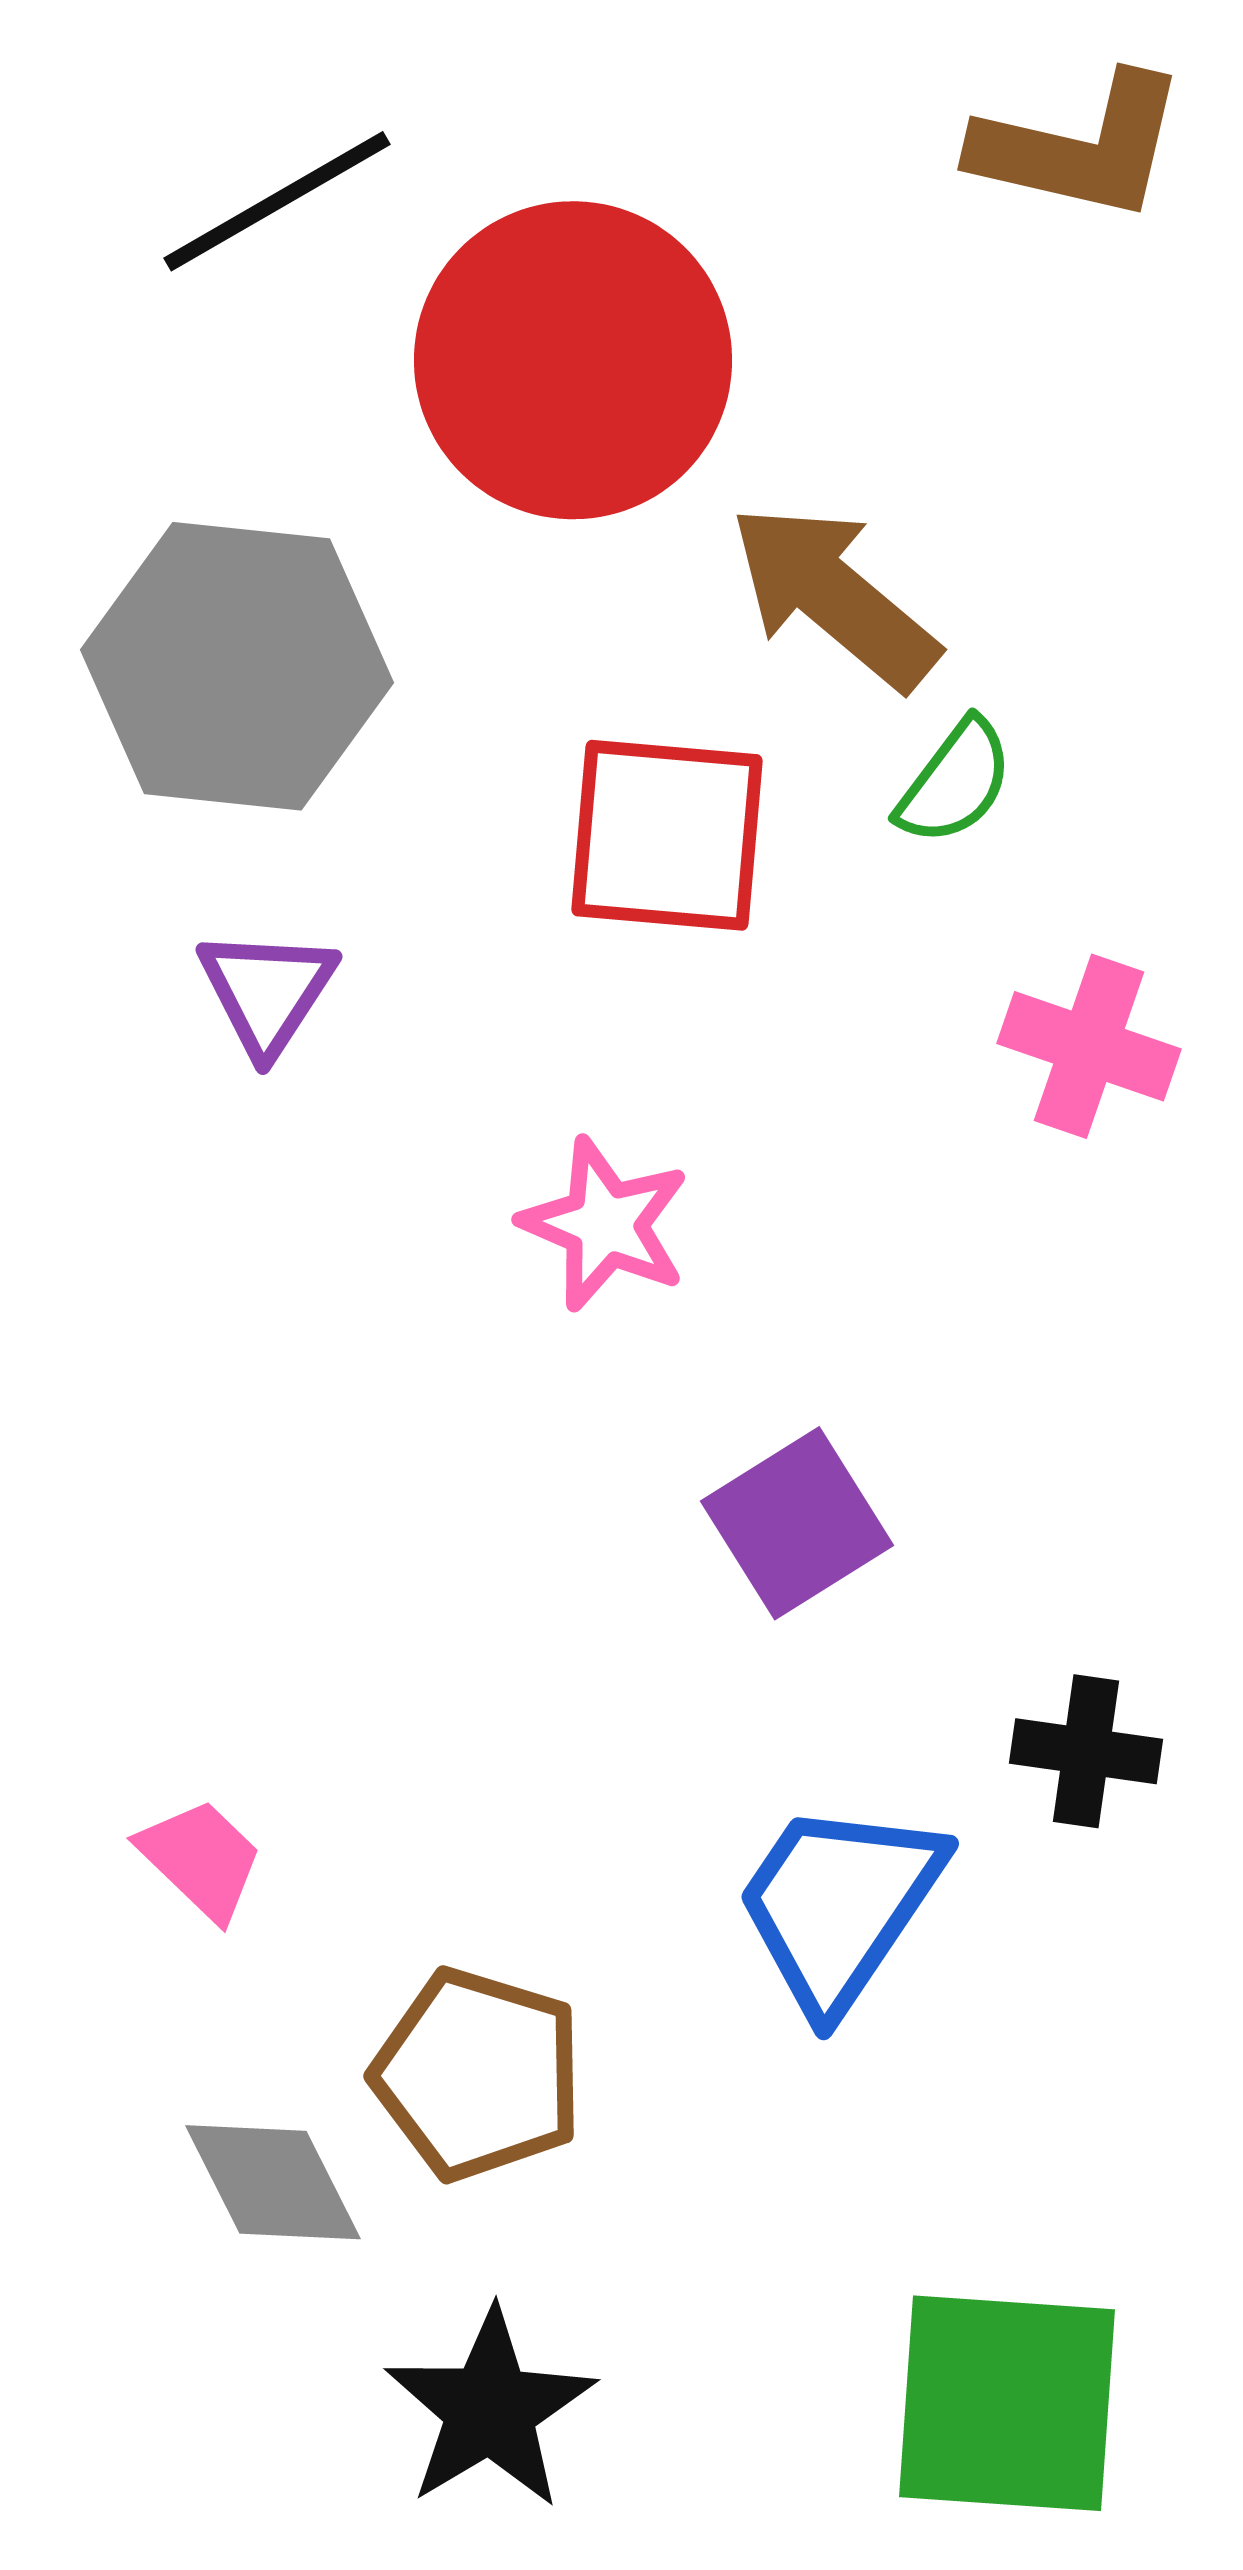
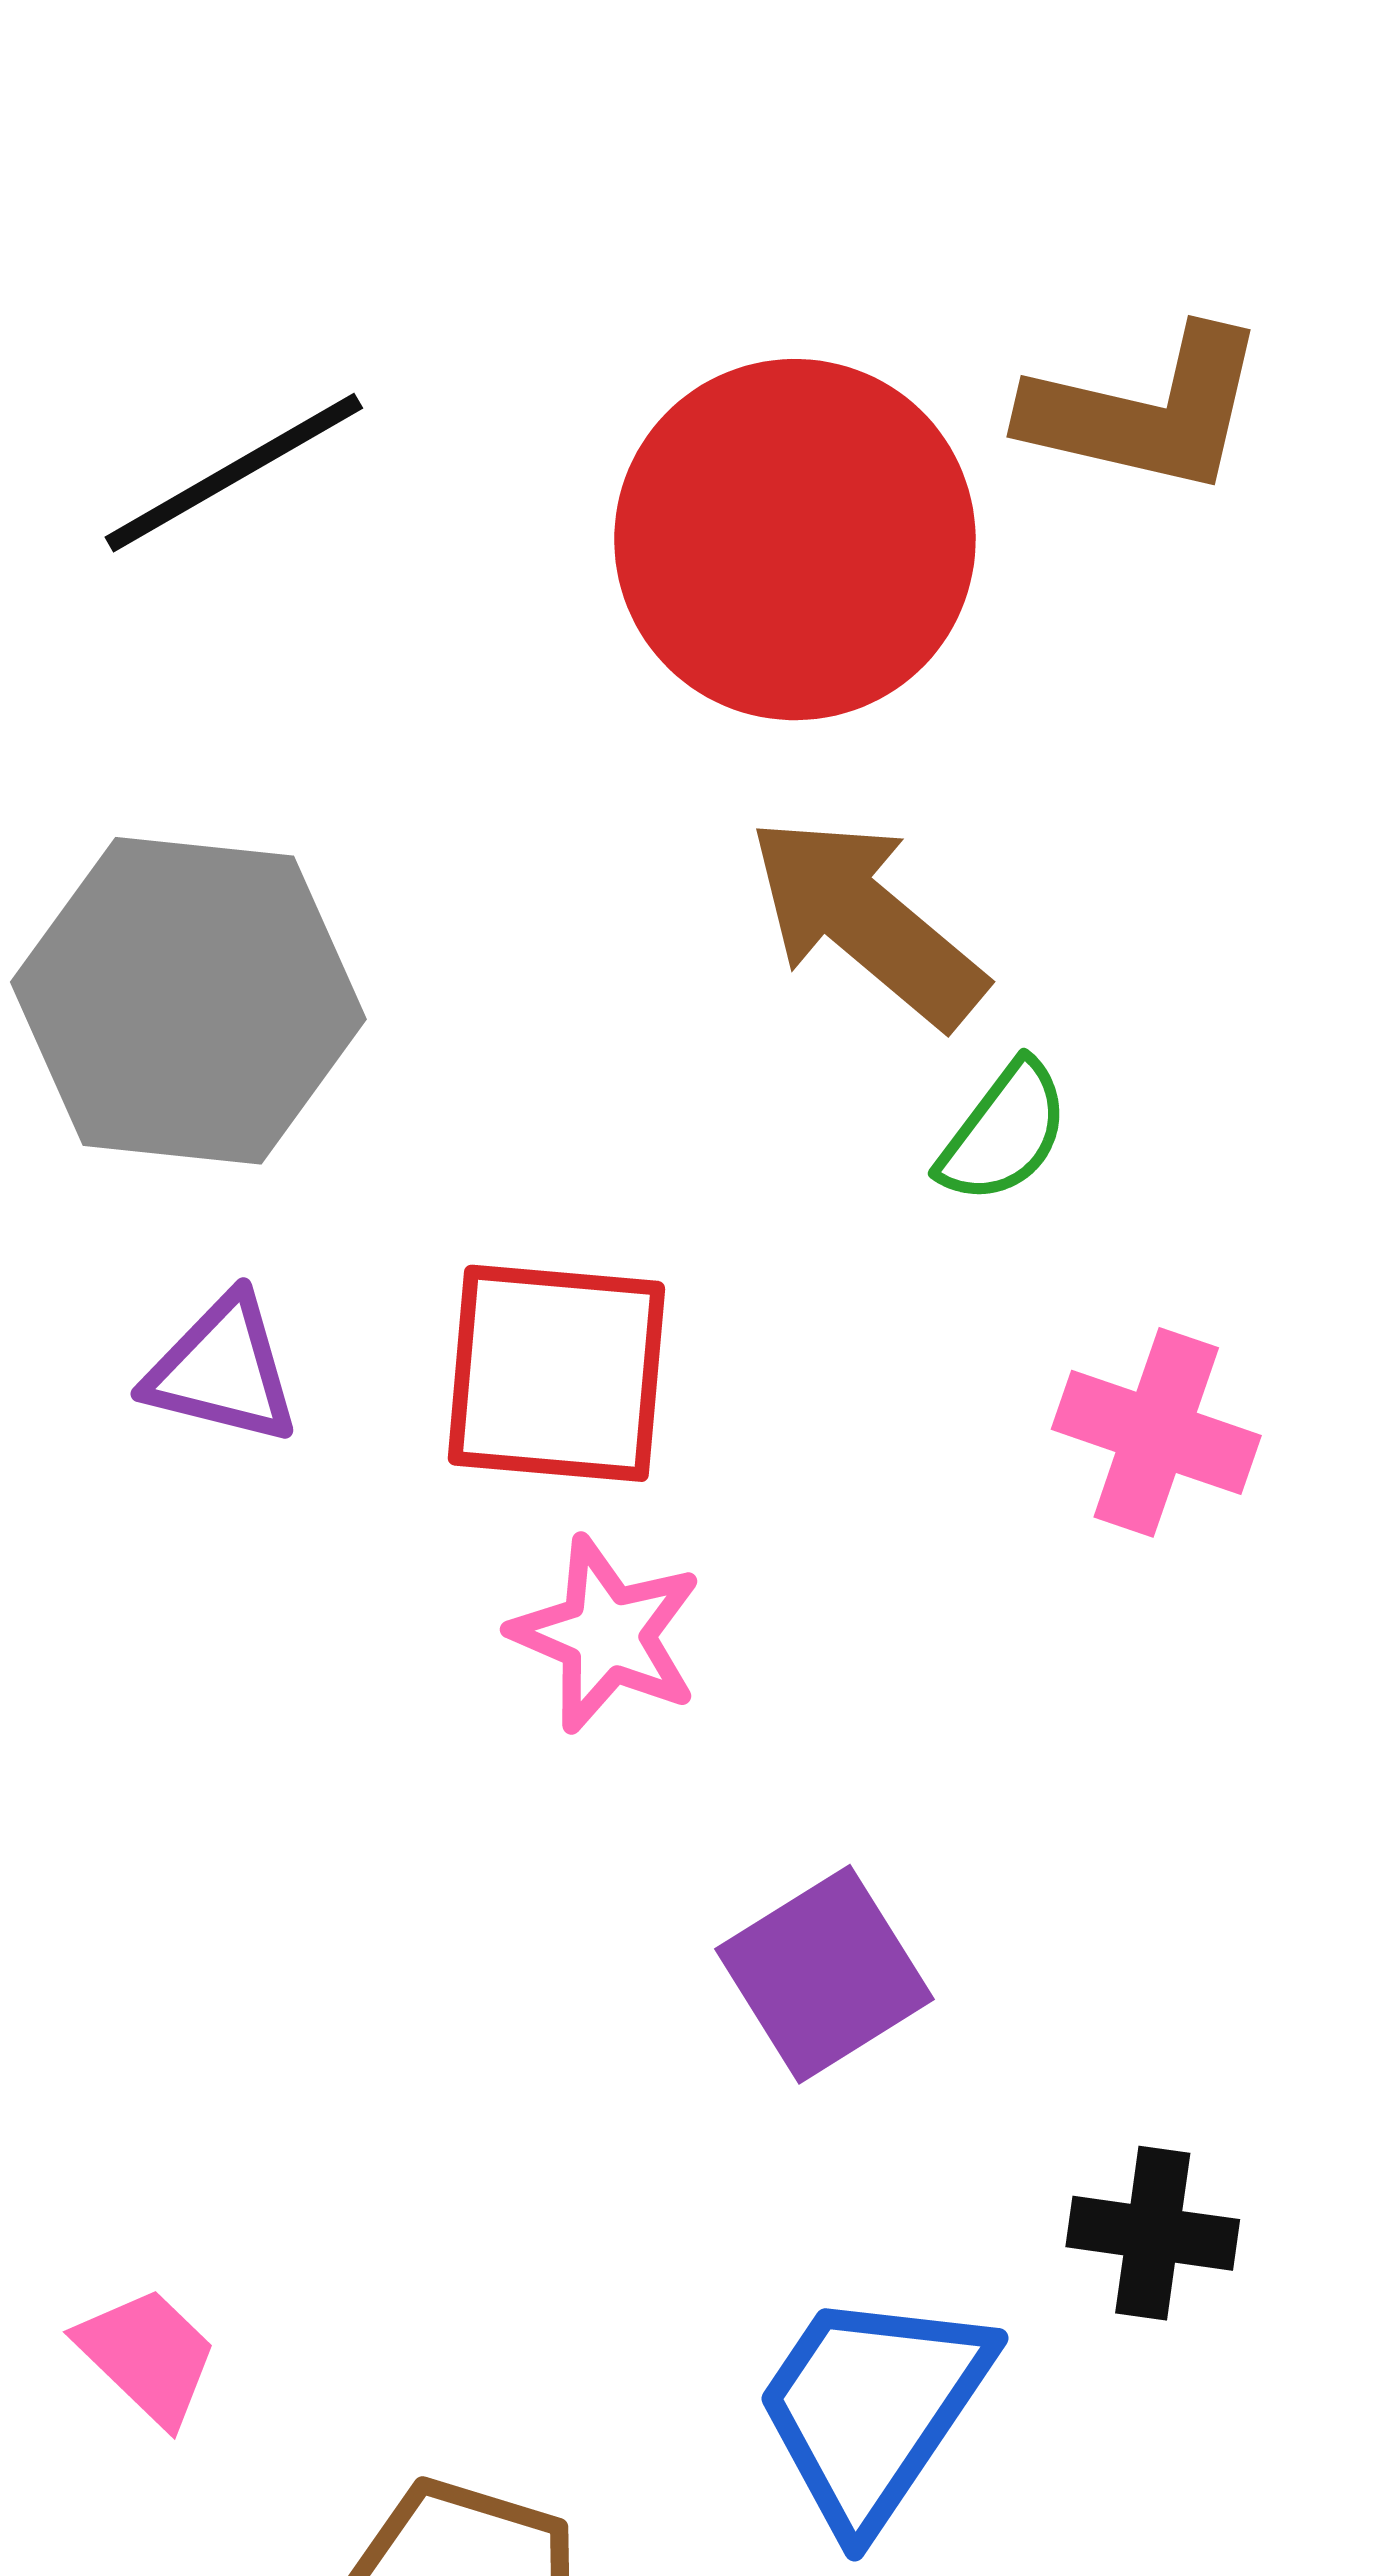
red circle: (573, 360) -> (795, 540), moved
red square: (667, 835) -> (556, 1373), moved
purple triangle: (267, 991) -> (222, 1370), turned -49

